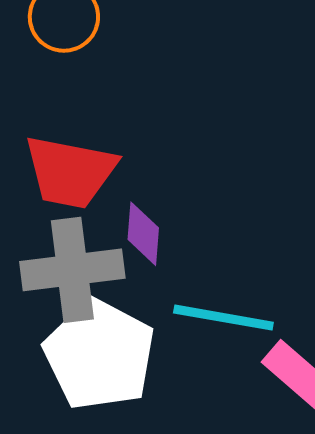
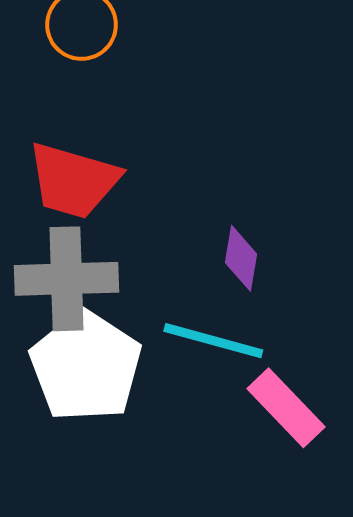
purple diamond: (143, 234) -> (241, 258), moved

